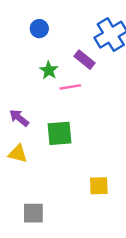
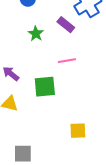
pink line: (70, 87) -> (67, 61), moved

